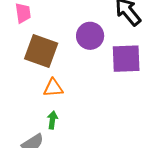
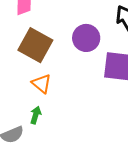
orange triangle: (53, 88) -> (42, 84), turned 35

